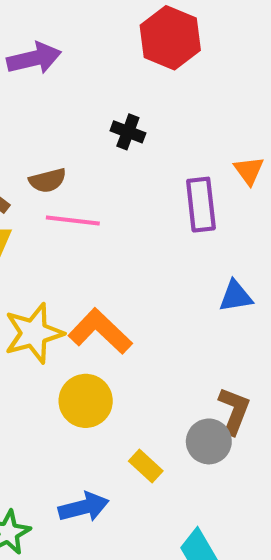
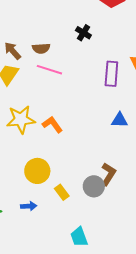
orange L-shape: (100, 331) -> (52, 125), size x0.7
yellow circle: (86, 401) -> (37, 171), moved
blue arrow: (84, 507) -> (29, 206), size x0.7

